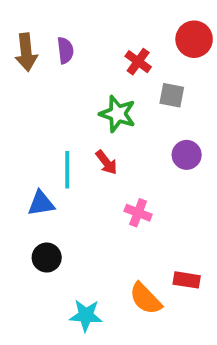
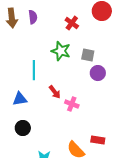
gray square: (172, 95) -> (88, 55), moved
red arrow: (106, 162) -> (55, 92), moved
cyan line: (67, 170) -> (34, 70), moved

